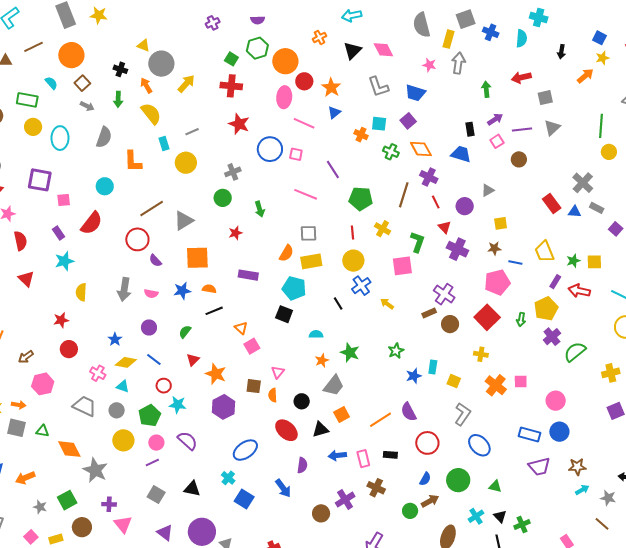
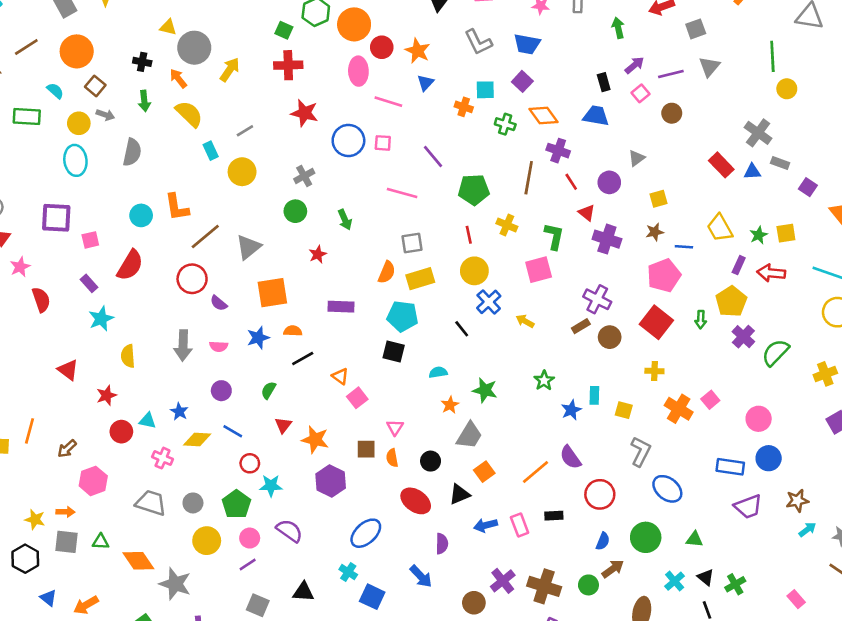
yellow circle: (33, 127) -> (79, 123), moved
orange L-shape: (133, 161) -> (177, 207), moved
red triangle: (26, 279) -> (68, 370), moved
pink square: (521, 381) -> (710, 400), turned -32
cyan triangle: (123, 386) -> (148, 421), moved
brown cross: (376, 488) -> (544, 586), moved, size x1.4

